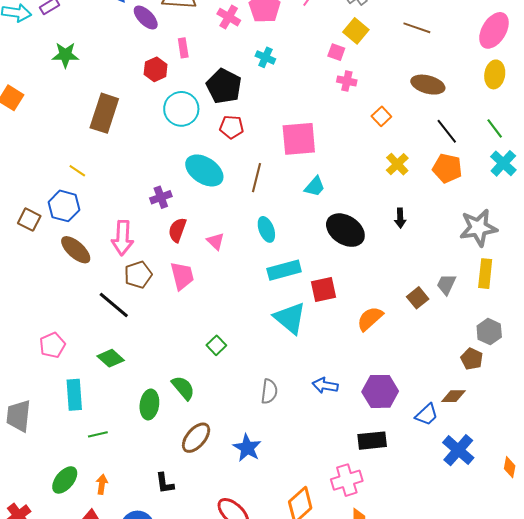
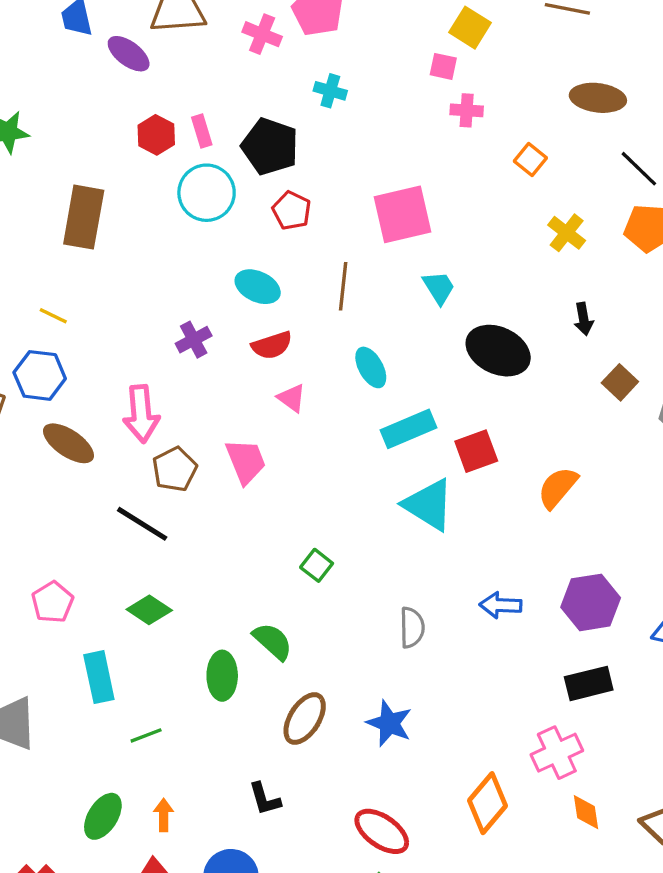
pink rectangle: (183, 48) -> (202, 131), moved
red pentagon: (232, 127) -> (292, 211), turned 30
cyan ellipse: (204, 170) -> (258, 287), size x0.7
cyan trapezoid: (315, 187) -> (439, 288), turned -65
red semicircle: (177, 230) -> (272, 345), moved, turned -120
brown square: (418, 298) -> (620, 382), moved

